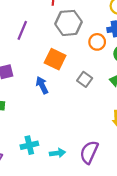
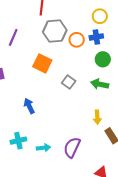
orange circle: (97, 42) -> (77, 40), moved
blue arrow: (42, 85) -> (29, 106), moved

